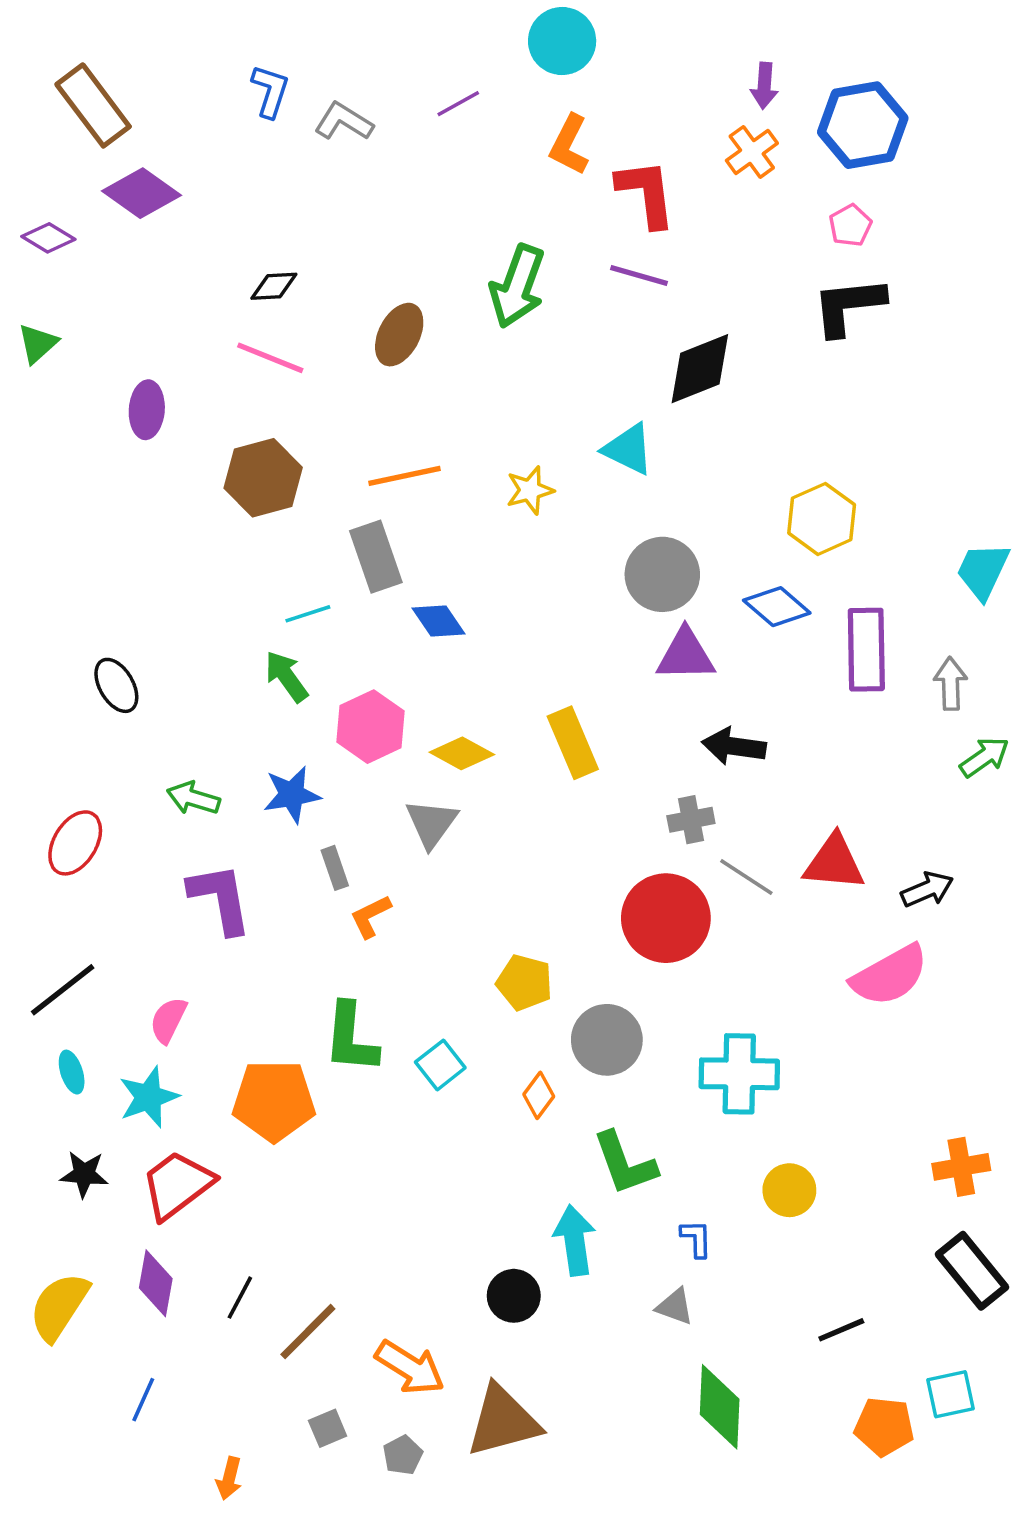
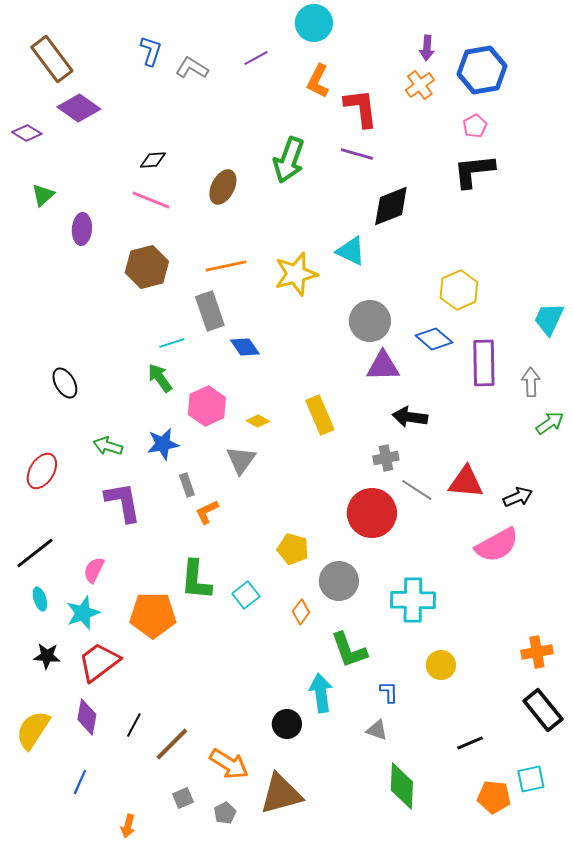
green triangle: (38, 344) -> (43, 195), moved
yellow star: (530, 490) -> (296, 274), size x1.6
yellow diamond: (462, 753) -> (258, 421), size x0.7

